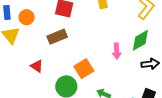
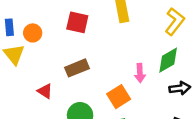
brown rectangle: (57, 37) -> (77, 68), moved
orange square: (84, 69) -> (119, 97), moved

